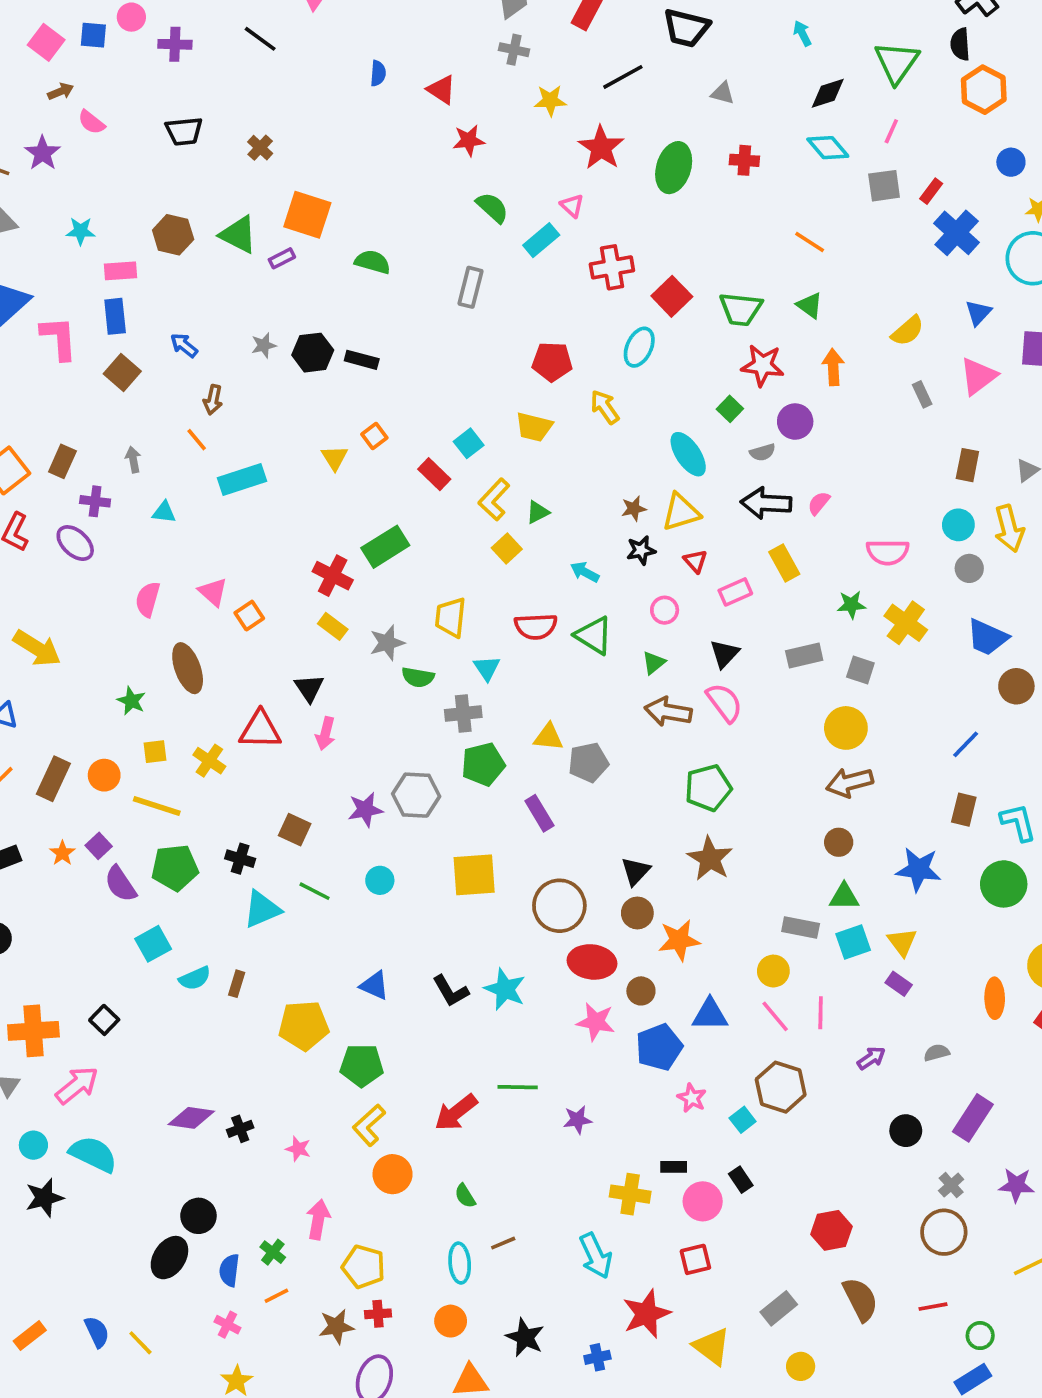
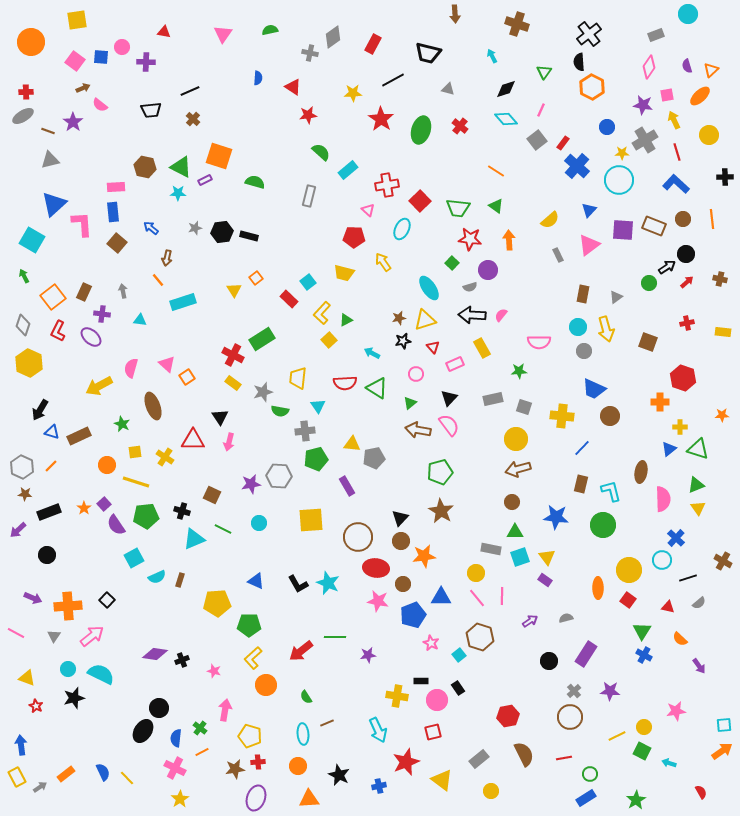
black line: (260, 39) -> (190, 91), moved, turned -60
gray cross: (514, 50) -> (310, 53), moved
green triangle: (897, 62) -> (544, 72), size x0.6
red cross: (744, 160) -> (460, 126), turned 35
gray square: (884, 186) -> (537, 140), turned -30
pink triangle: (572, 206) -> (368, 210), moved
cyan star: (81, 231) -> (178, 193), moved
yellow cross: (906, 623) -> (562, 416), moved, turned -30
yellow arrow: (37, 648) -> (99, 386), moved, turned 120
brown rectangle: (53, 779) -> (79, 436), moved, turned 40
pink cross: (227, 1325) -> (175, 768), size x1.5

